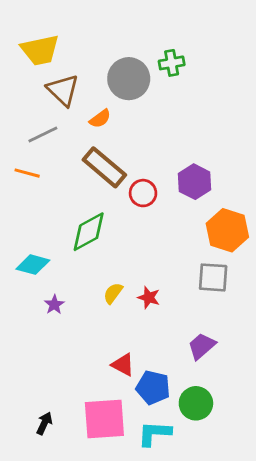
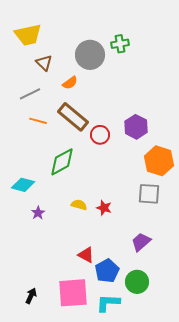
brown triangle: (63, 90) -> (44, 63), size x0.7
orange line: (27, 173) -> (38, 121), moved
yellow semicircle: (113, 293) -> (79, 205), turned 70
blue pentagon: (153, 388) -> (107, 271), turned 30

